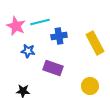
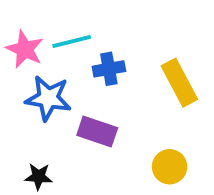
blue star: (28, 51) -> (48, 98), size x1.6

